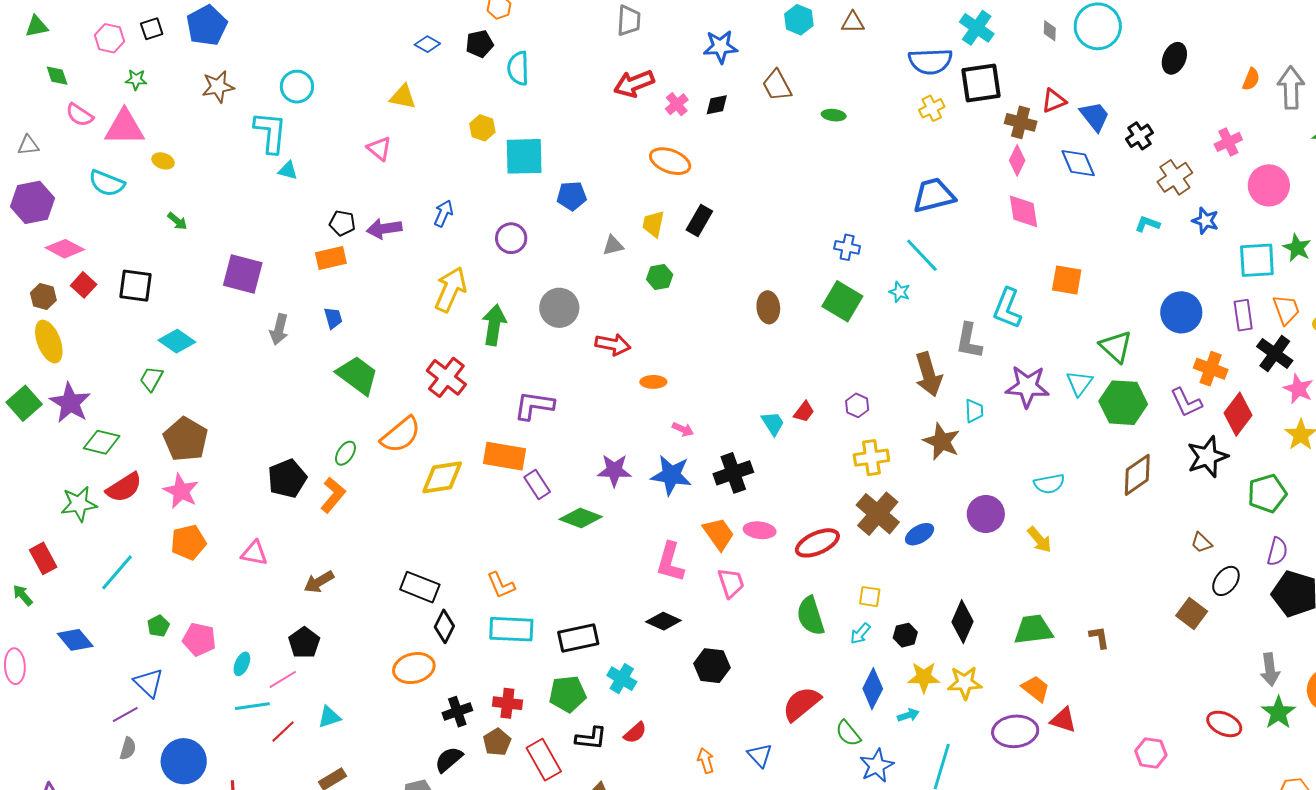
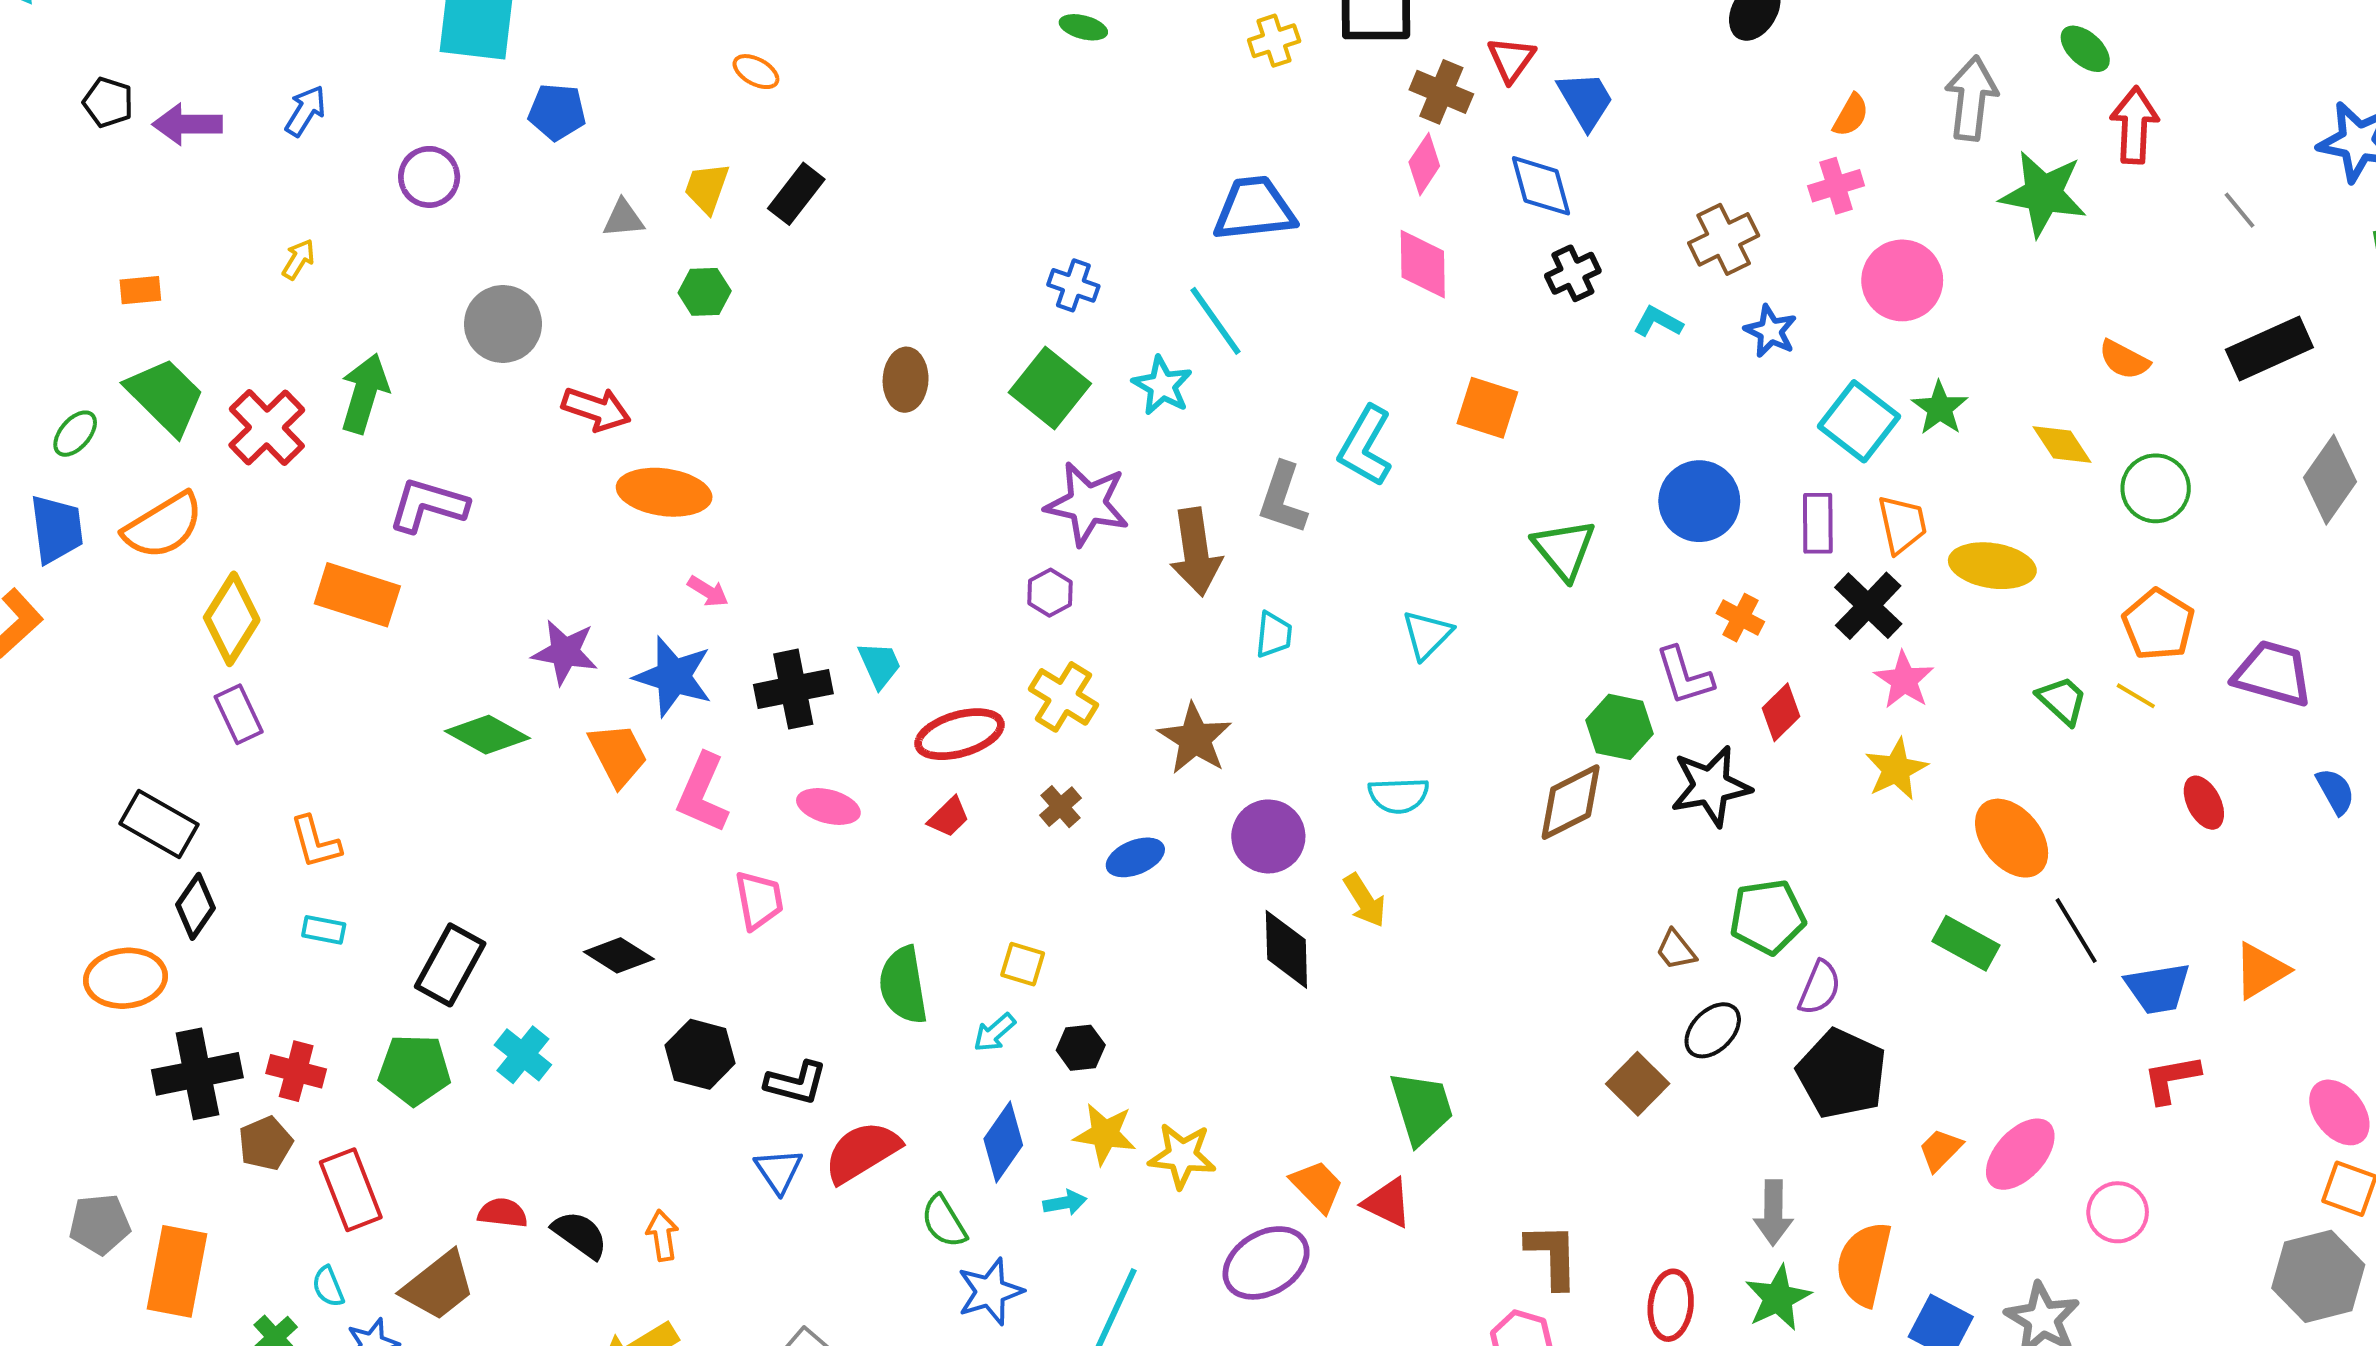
orange semicircle: (1251, 79) -> (1851, 115), moved
red triangle: (1054, 101) -> (1511, 59), turned -40
black cross: (1139, 136) -> (1573, 273), moved
orange ellipse: (670, 161) -> (756, 72), size x0.6
orange rectangle: (331, 258) -> (140, 290), moved, size x0.7
cyan square: (1257, 260) -> (1859, 421), turned 33
yellow arrow: (450, 289) -> (298, 259), size x0.5
cyan star: (899, 292) -> (1162, 386), size x1.4
blue trapezoid: (333, 318) -> (57, 529), moved, size x1.6
green arrow: (494, 325) -> (365, 393), moved
orange cross: (1211, 369) -> (1740, 618), size x0.7
green trapezoid: (357, 375) -> (165, 396), moved
orange ellipse: (653, 382) -> (664, 492), size x1.8
cyan triangle: (1079, 383) -> (1427, 635), moved
purple star: (1027, 387) -> (1087, 504), moved
green hexagon: (1123, 403) -> (1619, 727), moved, size x0.7
red trapezoid: (804, 412) -> (949, 817), moved
red diamond: (1238, 414) -> (1781, 712), size x0.7
cyan trapezoid: (773, 423) -> (880, 665), moved
brown star: (942, 441) -> (1195, 739), moved
green ellipse: (345, 453) -> (75, 434), moved
yellow cross: (871, 458) -> (1064, 697), turned 32
yellow diamond: (442, 477) -> (232, 619), turned -57
purple rectangle: (537, 485) -> (239, 714), moved
green pentagon: (1267, 493) -> (1767, 917), moved
brown cross: (878, 514) -> (1060, 807), size x0.5
orange trapezoid: (719, 534) -> (618, 755), moved
red ellipse: (817, 543) -> (959, 734), moved
pink L-shape: (670, 562) -> (703, 793), moved
black diamond: (962, 622) -> (1286, 949), moved, turned -33
cyan rectangle: (511, 629) -> (324, 930), size x0.5
green trapezoid: (1033, 630) -> (1422, 1108), moved, turned 72
brown L-shape: (1099, 637) -> (1552, 1256), moved, size x1.5
black rectangle: (578, 638) -> (450, 965), turned -57
black cross: (457, 712) -> (197, 1074), size x1.5
red triangle: (1063, 720) -> (1387, 1203), moved
red ellipse: (1224, 724) -> (1671, 1305), turned 64
purple ellipse: (1015, 731) -> (1266, 1263), turned -33
red semicircle: (635, 733) -> (503, 1213), moved, turned -140
black L-shape: (591, 738) -> (796, 1083), moved
blue triangle: (760, 755) -> (779, 1171), moved
black semicircle: (449, 759) -> (580, 1235), moved, turned 68

